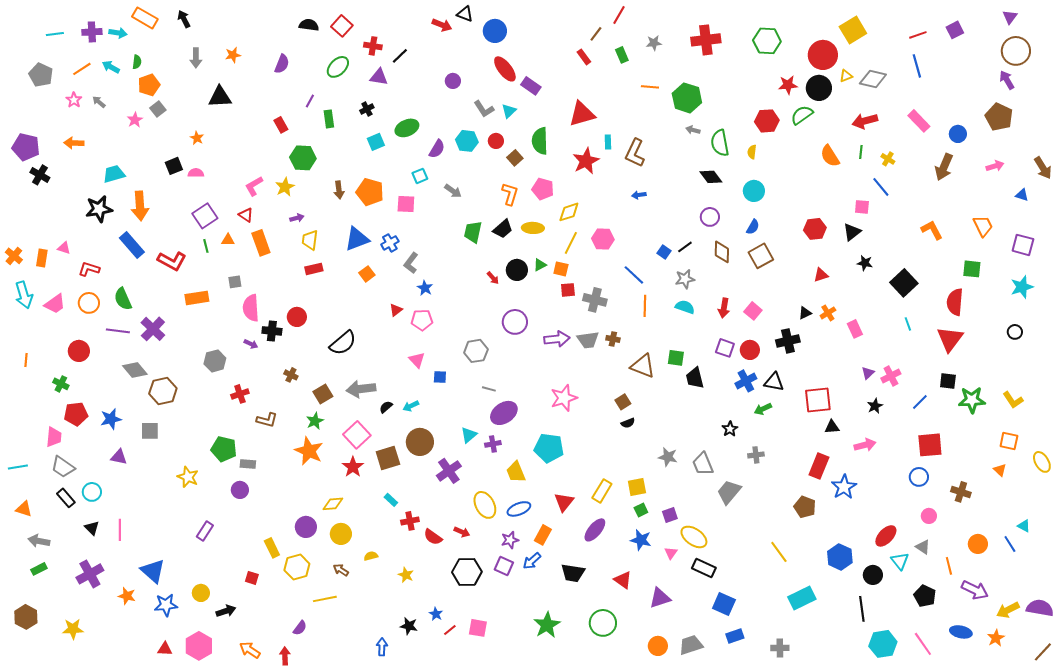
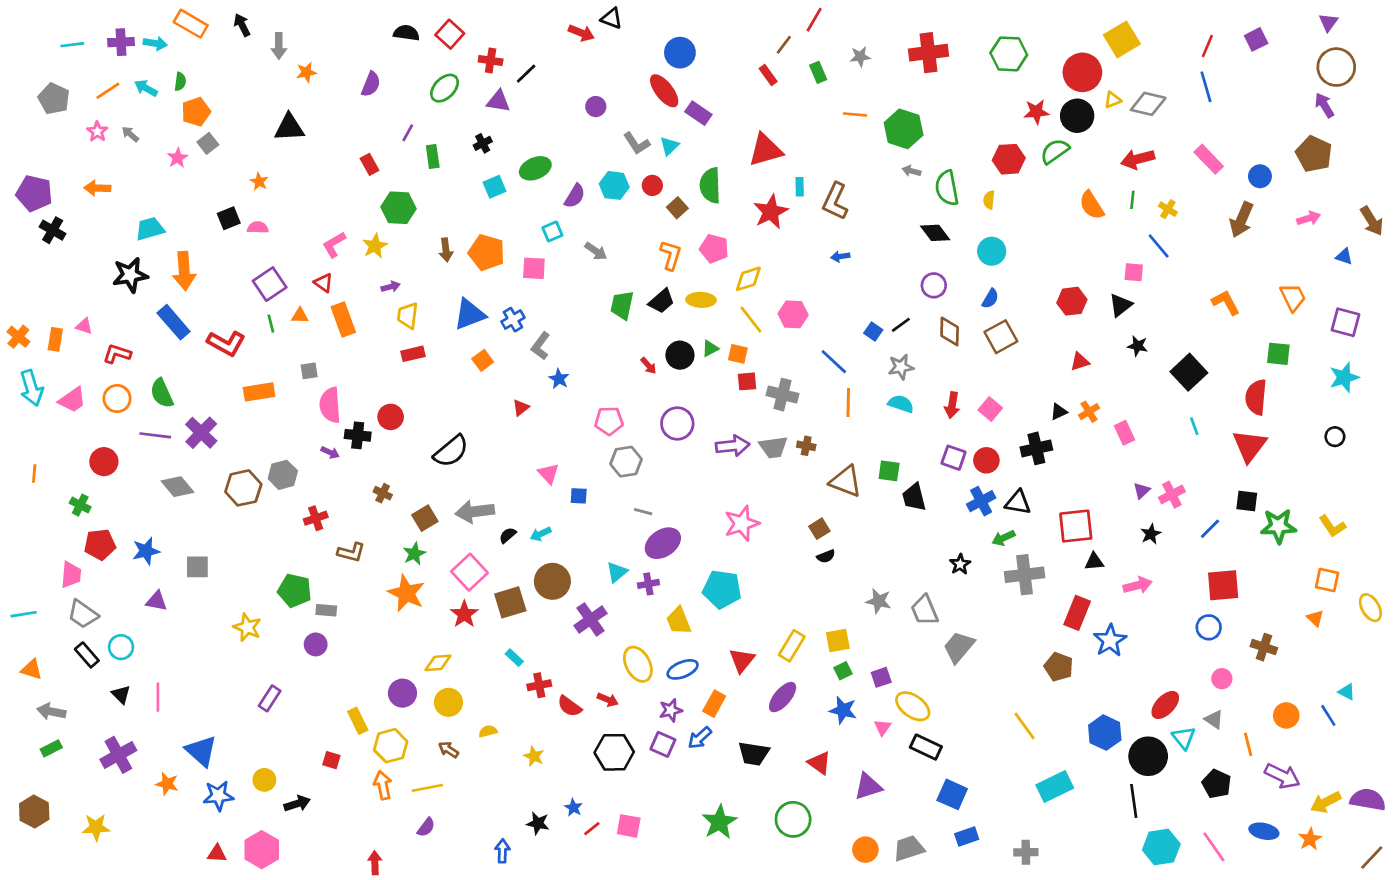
blue circle: (495, 31) -> (680, 53), moved
red line: (918, 35) -> (1207, 46), turned -48
gray arrow: (196, 58) -> (279, 46), moved
yellow line: (571, 243) -> (751, 320), turned -65
pink pentagon: (422, 320) -> (609, 421), moved
brown hexagon: (163, 391) -> (243, 488), moved
gray cross: (756, 455) -> (1025, 575), moved, size x1.8
black circle: (873, 575) -> (1148, 756), size x1.5
purple semicircle: (300, 628) -> (426, 827), moved
orange arrow: (250, 650) -> (383, 785), moved, turned 45

